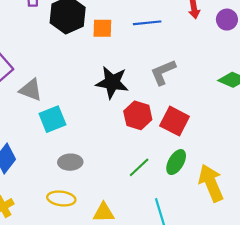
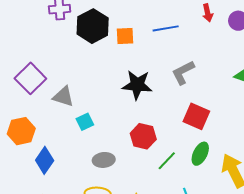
red hexagon: (138, 115) -> (143, 136), moved
cyan square: (52, 119) -> (85, 122), size x0.7

